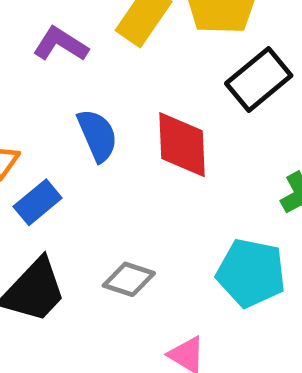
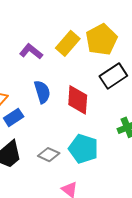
cyan pentagon: (251, 273) -> (83, 149), moved

